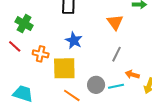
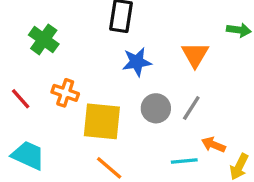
blue star: (74, 40) -> (137, 62), moved, turned 30
red line: (15, 46) -> (21, 99), moved
gray circle: (96, 85) -> (156, 108), moved

